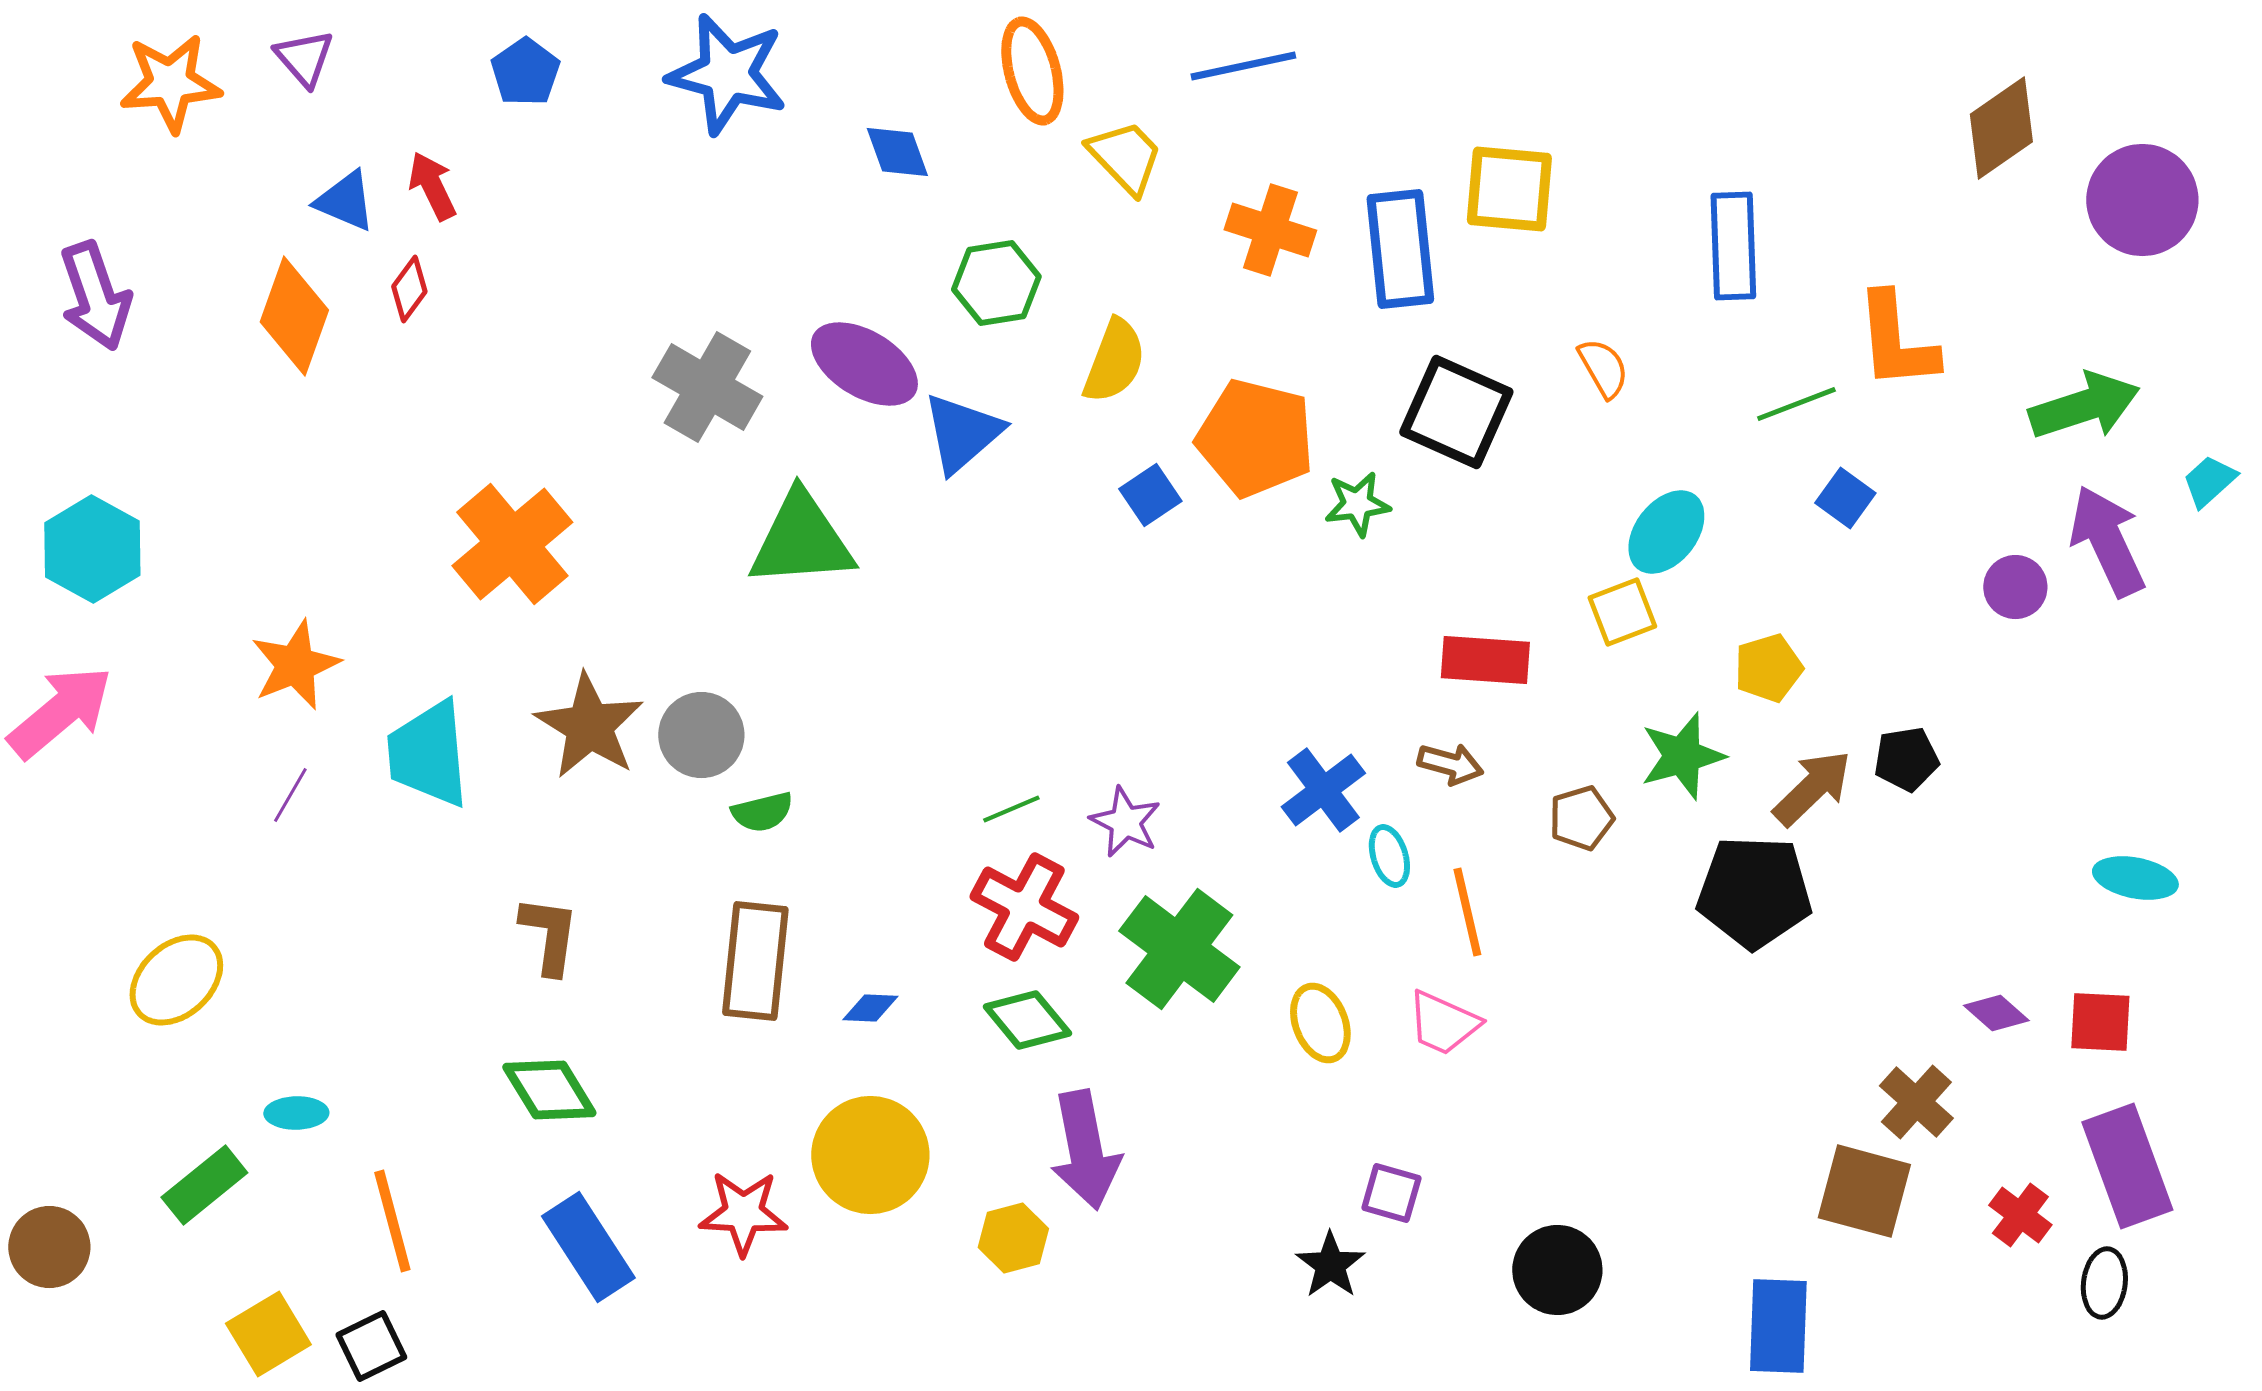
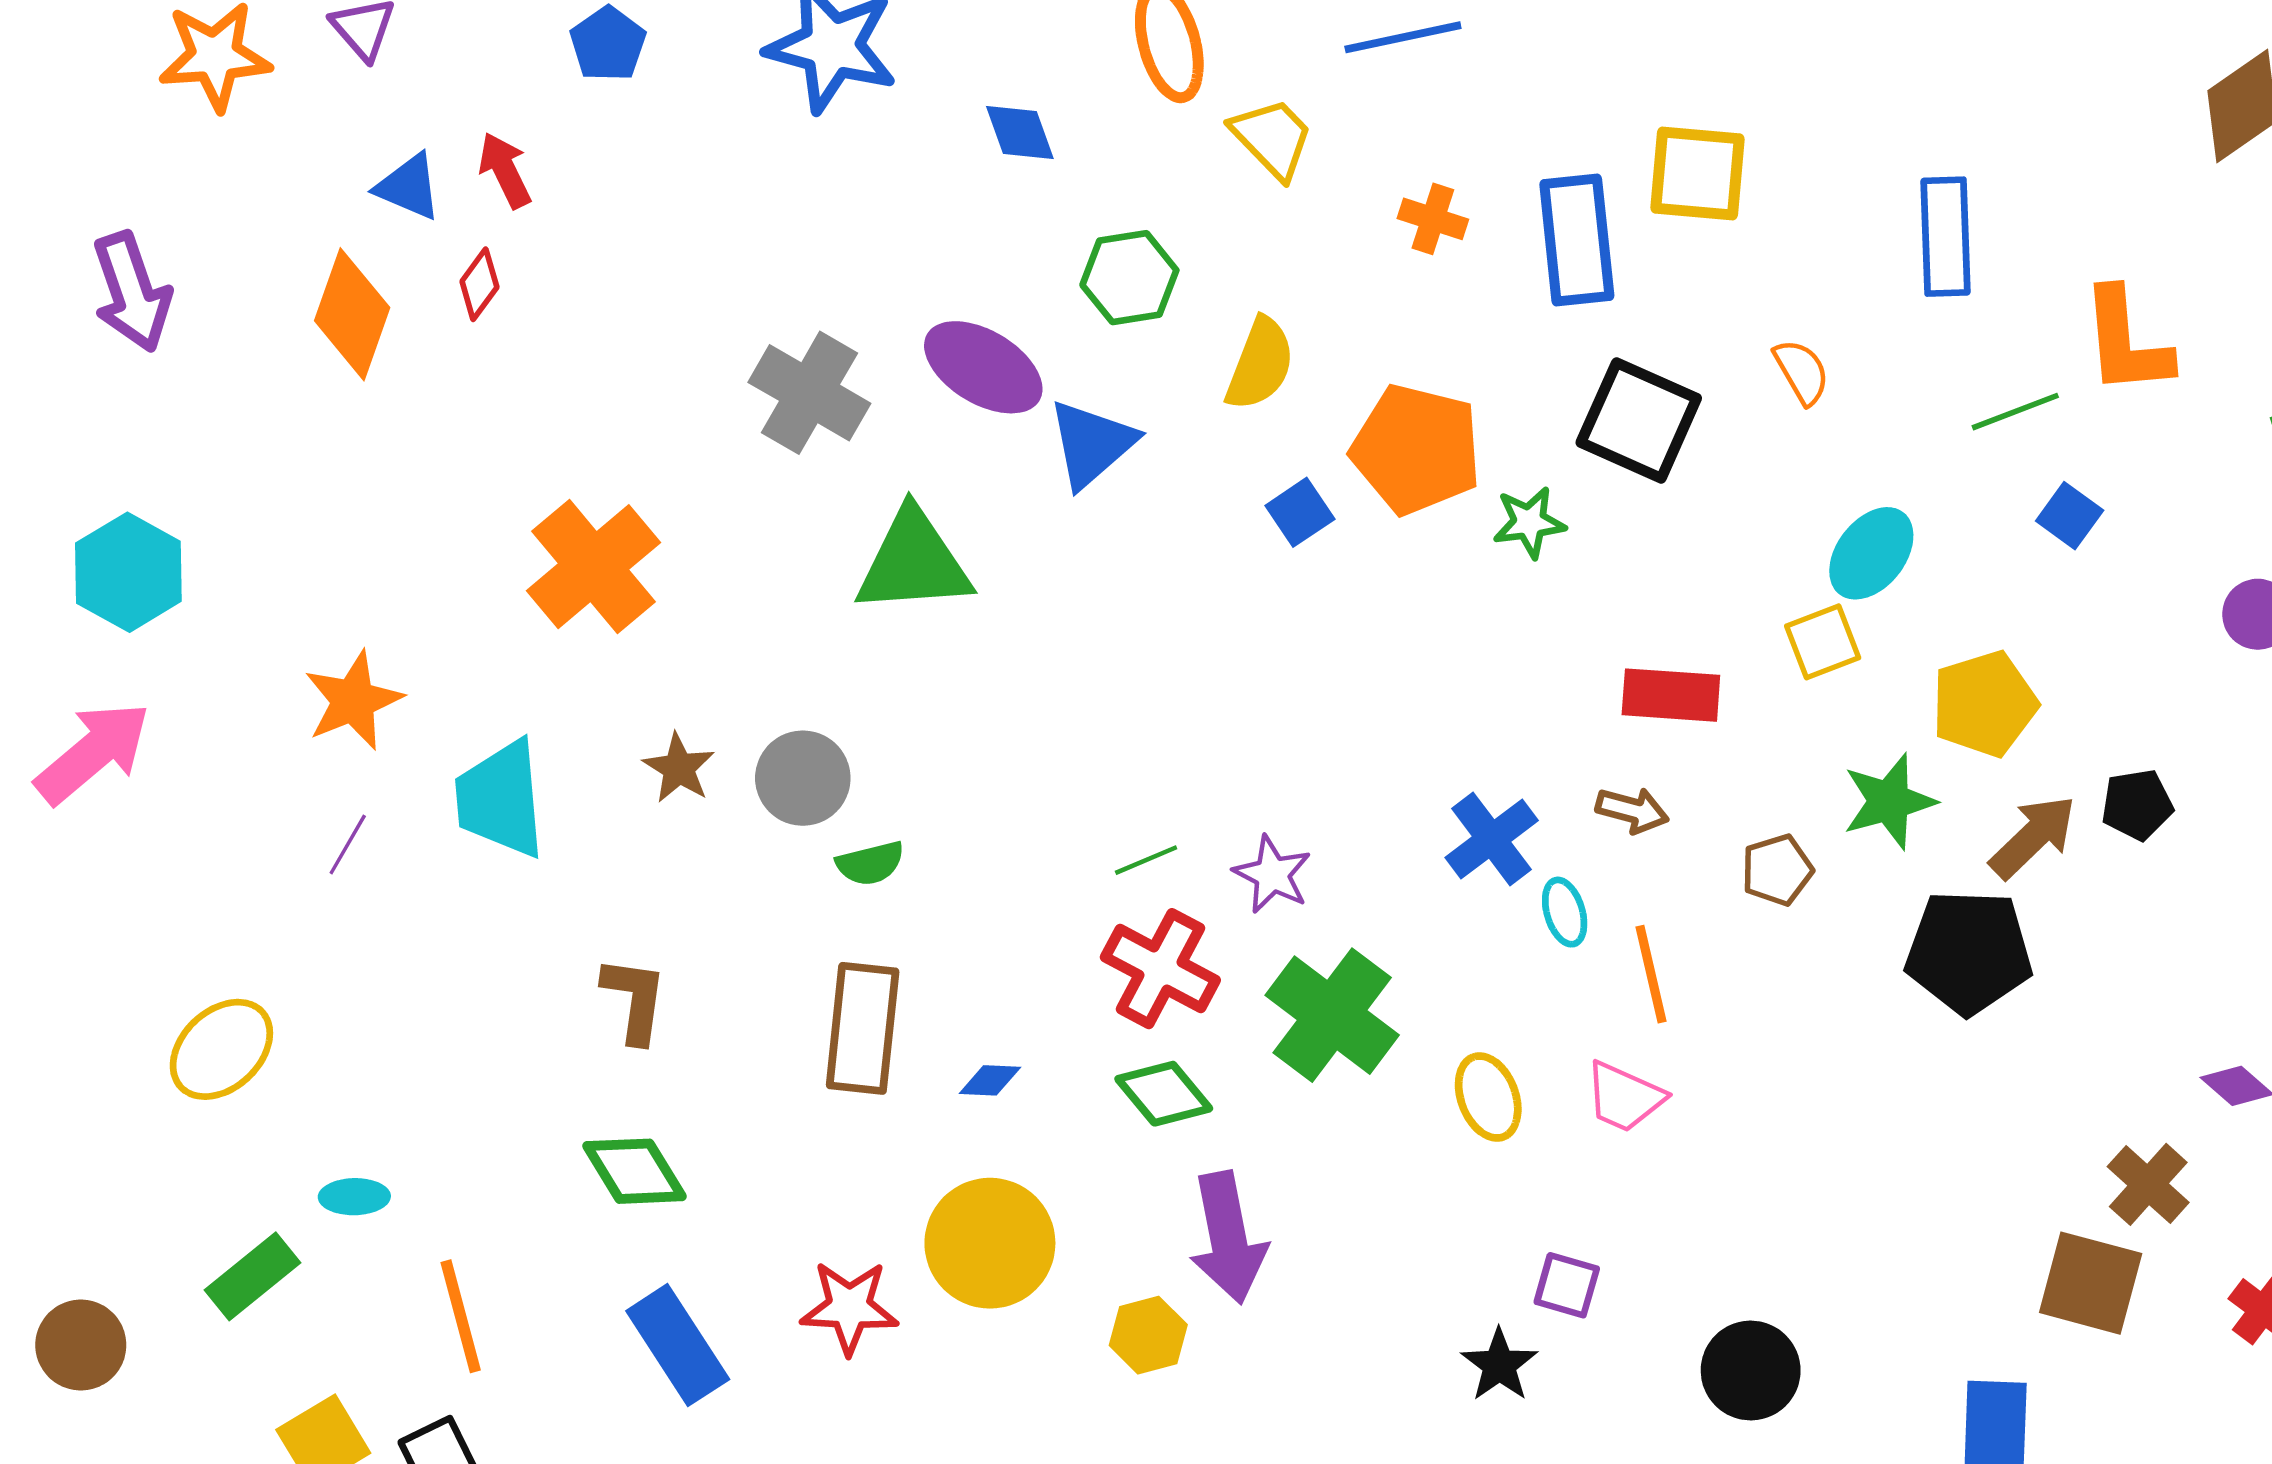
orange cross: (1270, 230) -> (1433, 219), size x0.7
yellow pentagon: (1768, 668) -> (1984, 704), size x1.4
brown star: (589, 726) -> (679, 768), size x0.6

